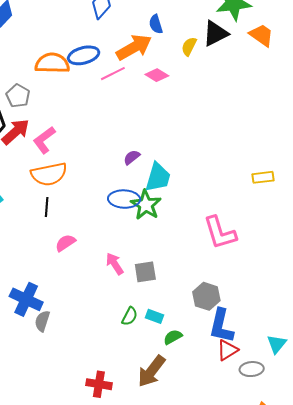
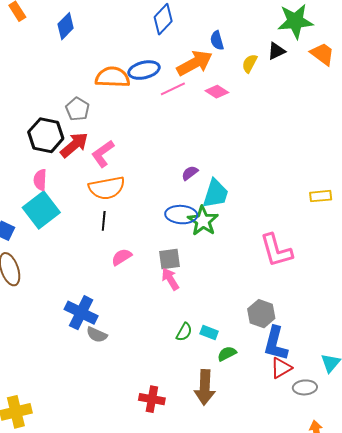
black triangle: (215, 33) -> (276, 51), size x0.7
gray square: (145, 272) -> (170, 259), moved
gray semicircle: (42, 321) -> (97, 335), turned -85
brown arrow: (151, 371) -> (205, 387), turned -36

